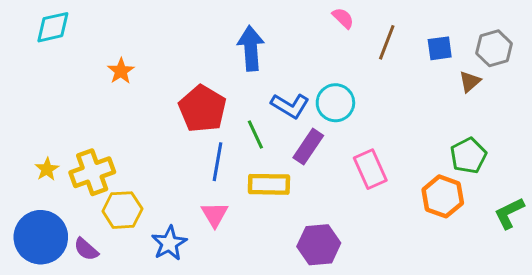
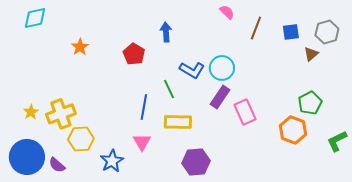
blue arrow: (251, 48) -> (166, 32), size x0.7
red pentagon: (202, 109) -> (134, 54), moved, size x0.7
purple rectangle: (308, 147) -> (220, 97), moved
purple hexagon: (319, 245) -> (196, 162), moved

